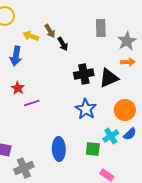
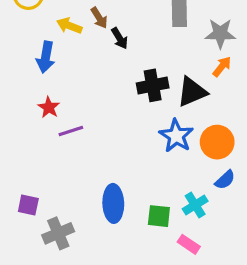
gray star: (127, 41) -> (220, 33), turned 30
orange arrow: (128, 62) -> (222, 67), turned -48
blue star: (86, 109) -> (176, 136), moved
cyan cross: (111, 136) -> (195, 205), moved
green square: (93, 149) -> (159, 216), moved

